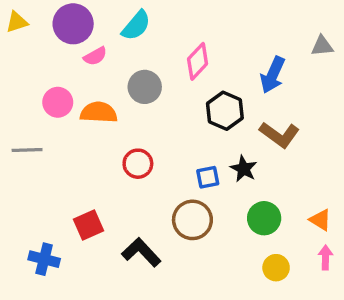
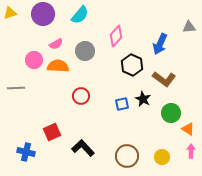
pink semicircle: (95, 56) -> (56, 44), moved
green circle: (264, 218) -> (171, 113), moved
brown circle: (192, 220) -> (127, 156), moved

